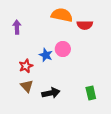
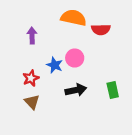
purple arrow: (17, 27) -> (32, 35), moved
black arrow: (51, 93) -> (76, 90), moved
green rectangle: (91, 93) -> (113, 90), moved

